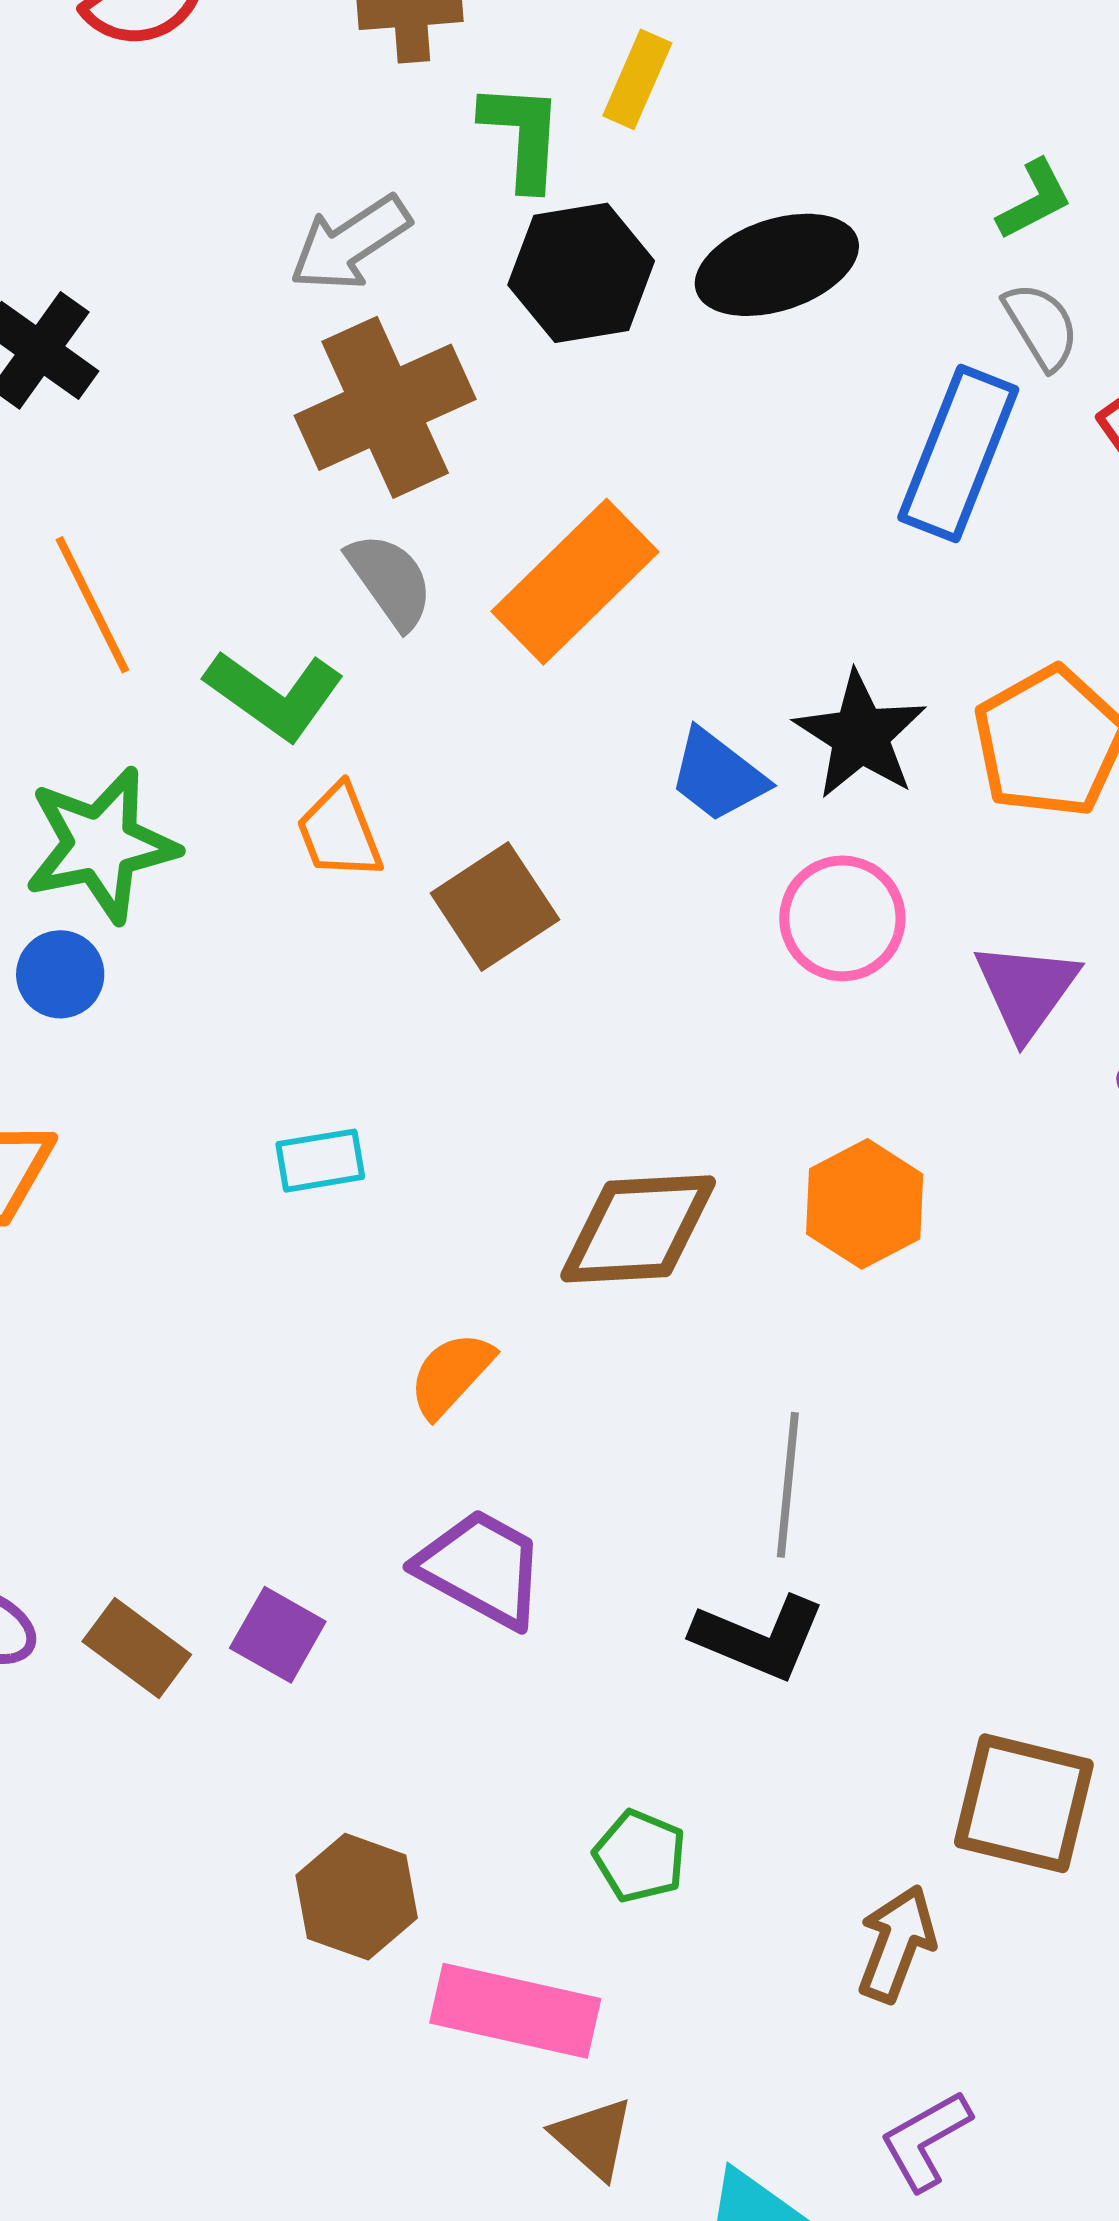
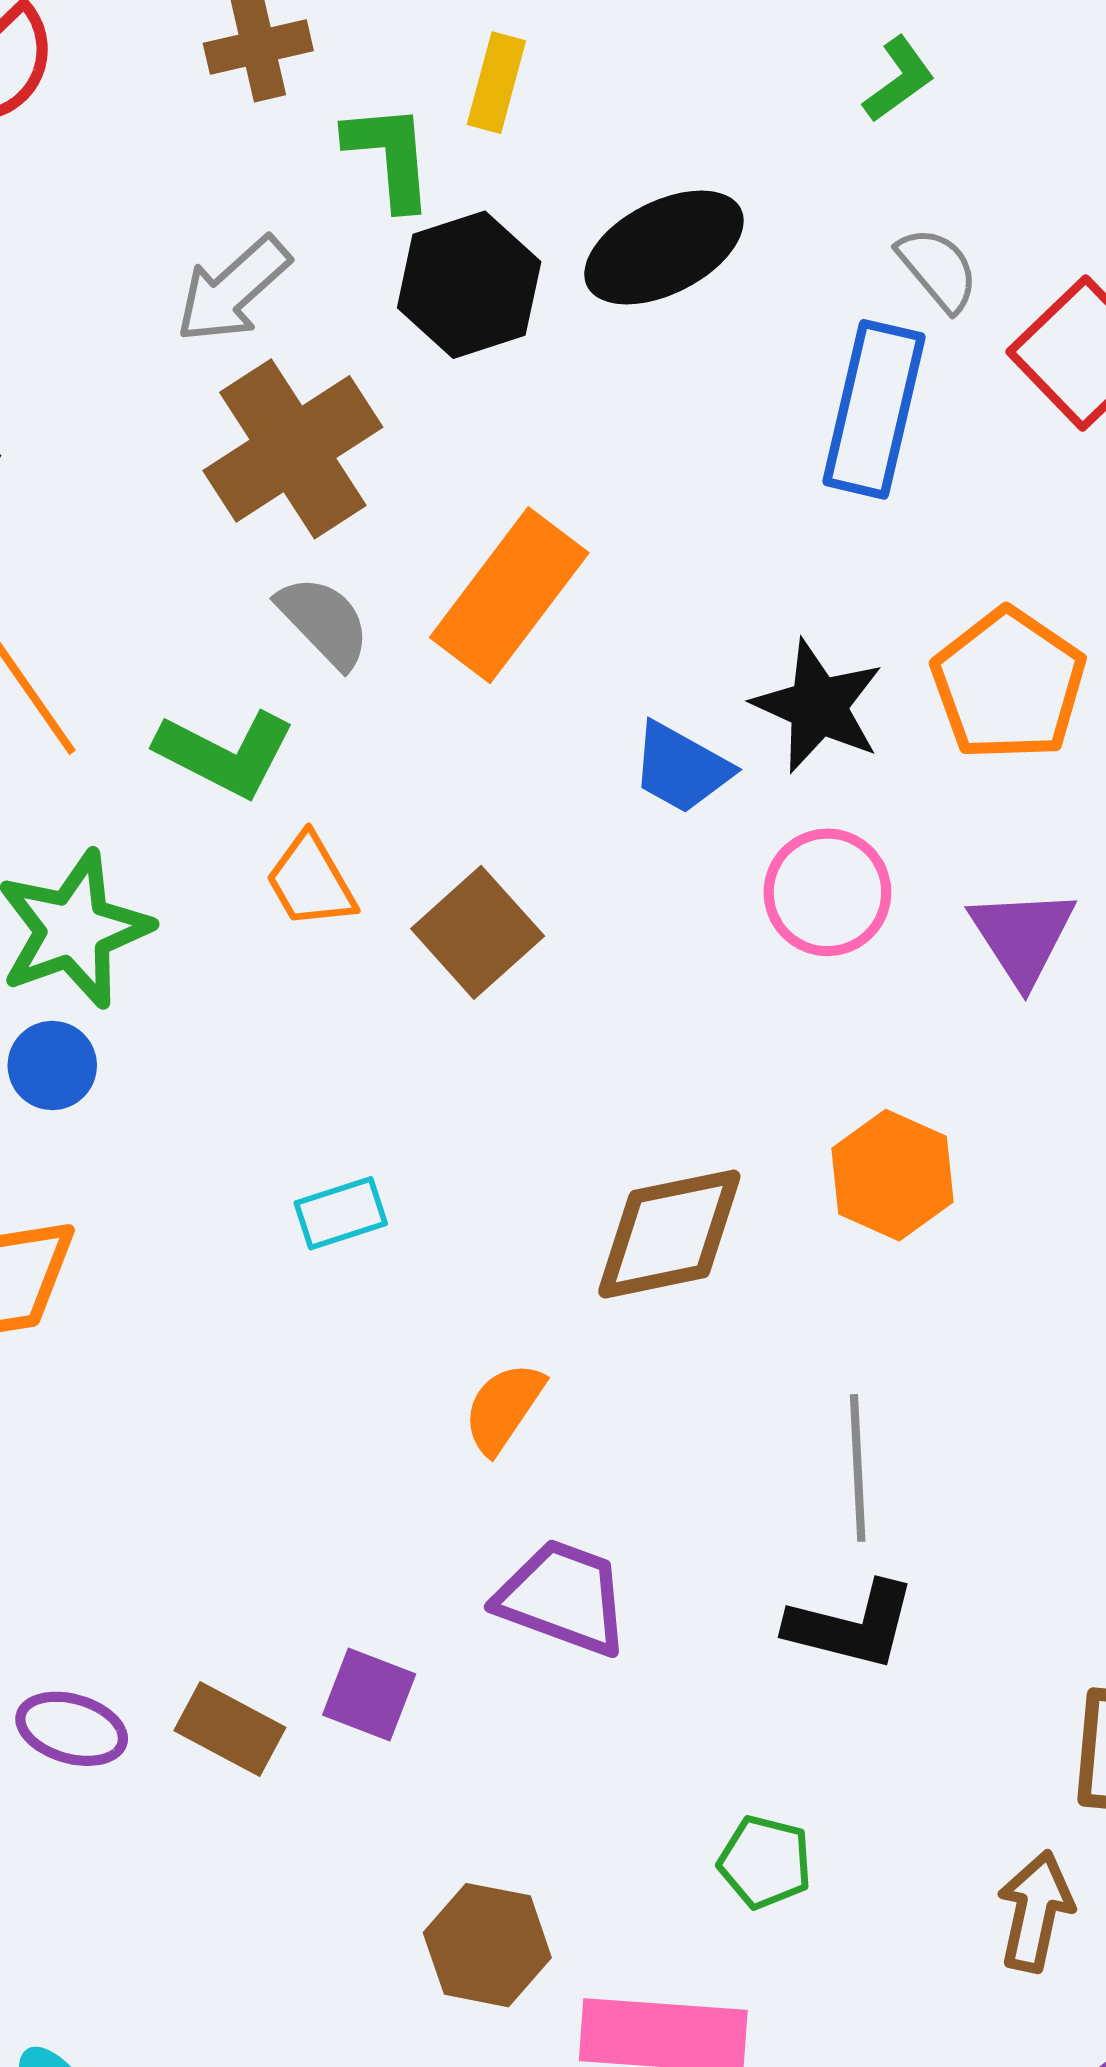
green L-shape: (1034, 200) -> (899, 79), moved

